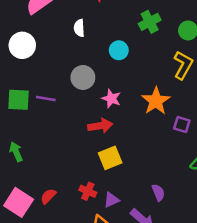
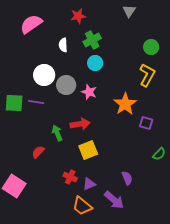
green cross: (150, 22) -> (92, 40), moved
white circle: (22, 45) -> (44, 75), moved
pink star: (111, 99) -> (89, 92), moved
green arrow: (16, 152) -> (57, 133), moved
red semicircle: (48, 196) -> (38, 152), moved

